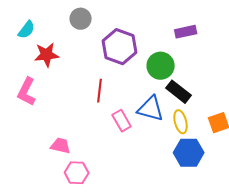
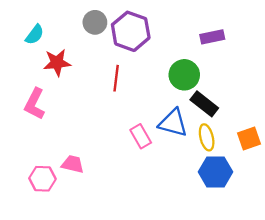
purple hexagon: (120, 47) -> (131, 31), moved
red line: (100, 91) -> (116, 78), moved
pink hexagon: (77, 173) -> (42, 179), moved

